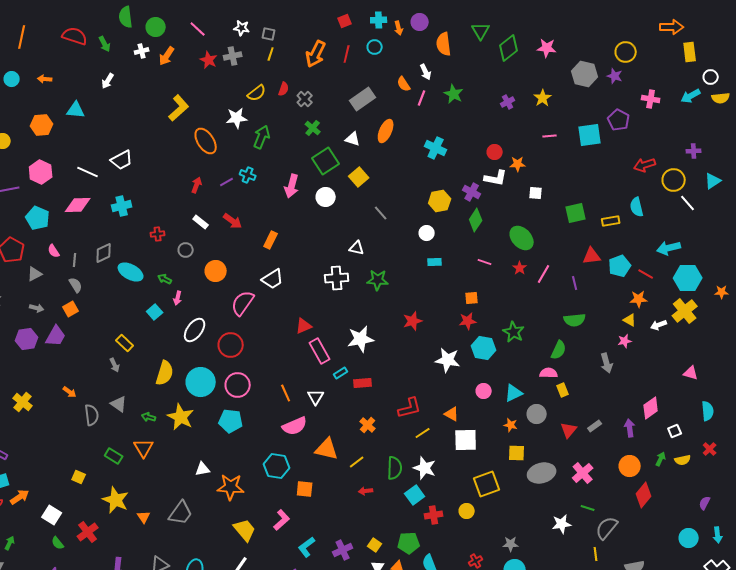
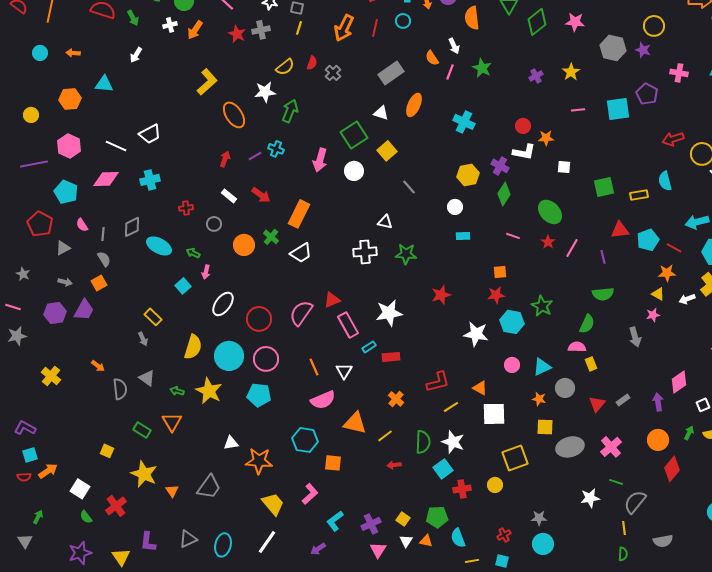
green cross: (313, 128) -> (271, 237), moved
orange rectangle: (271, 240) -> (299, 214), size x1.5
pink semicircle: (243, 303) -> (301, 313), moved

